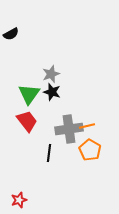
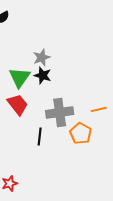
orange line: (87, 126) -> (99, 109), moved

